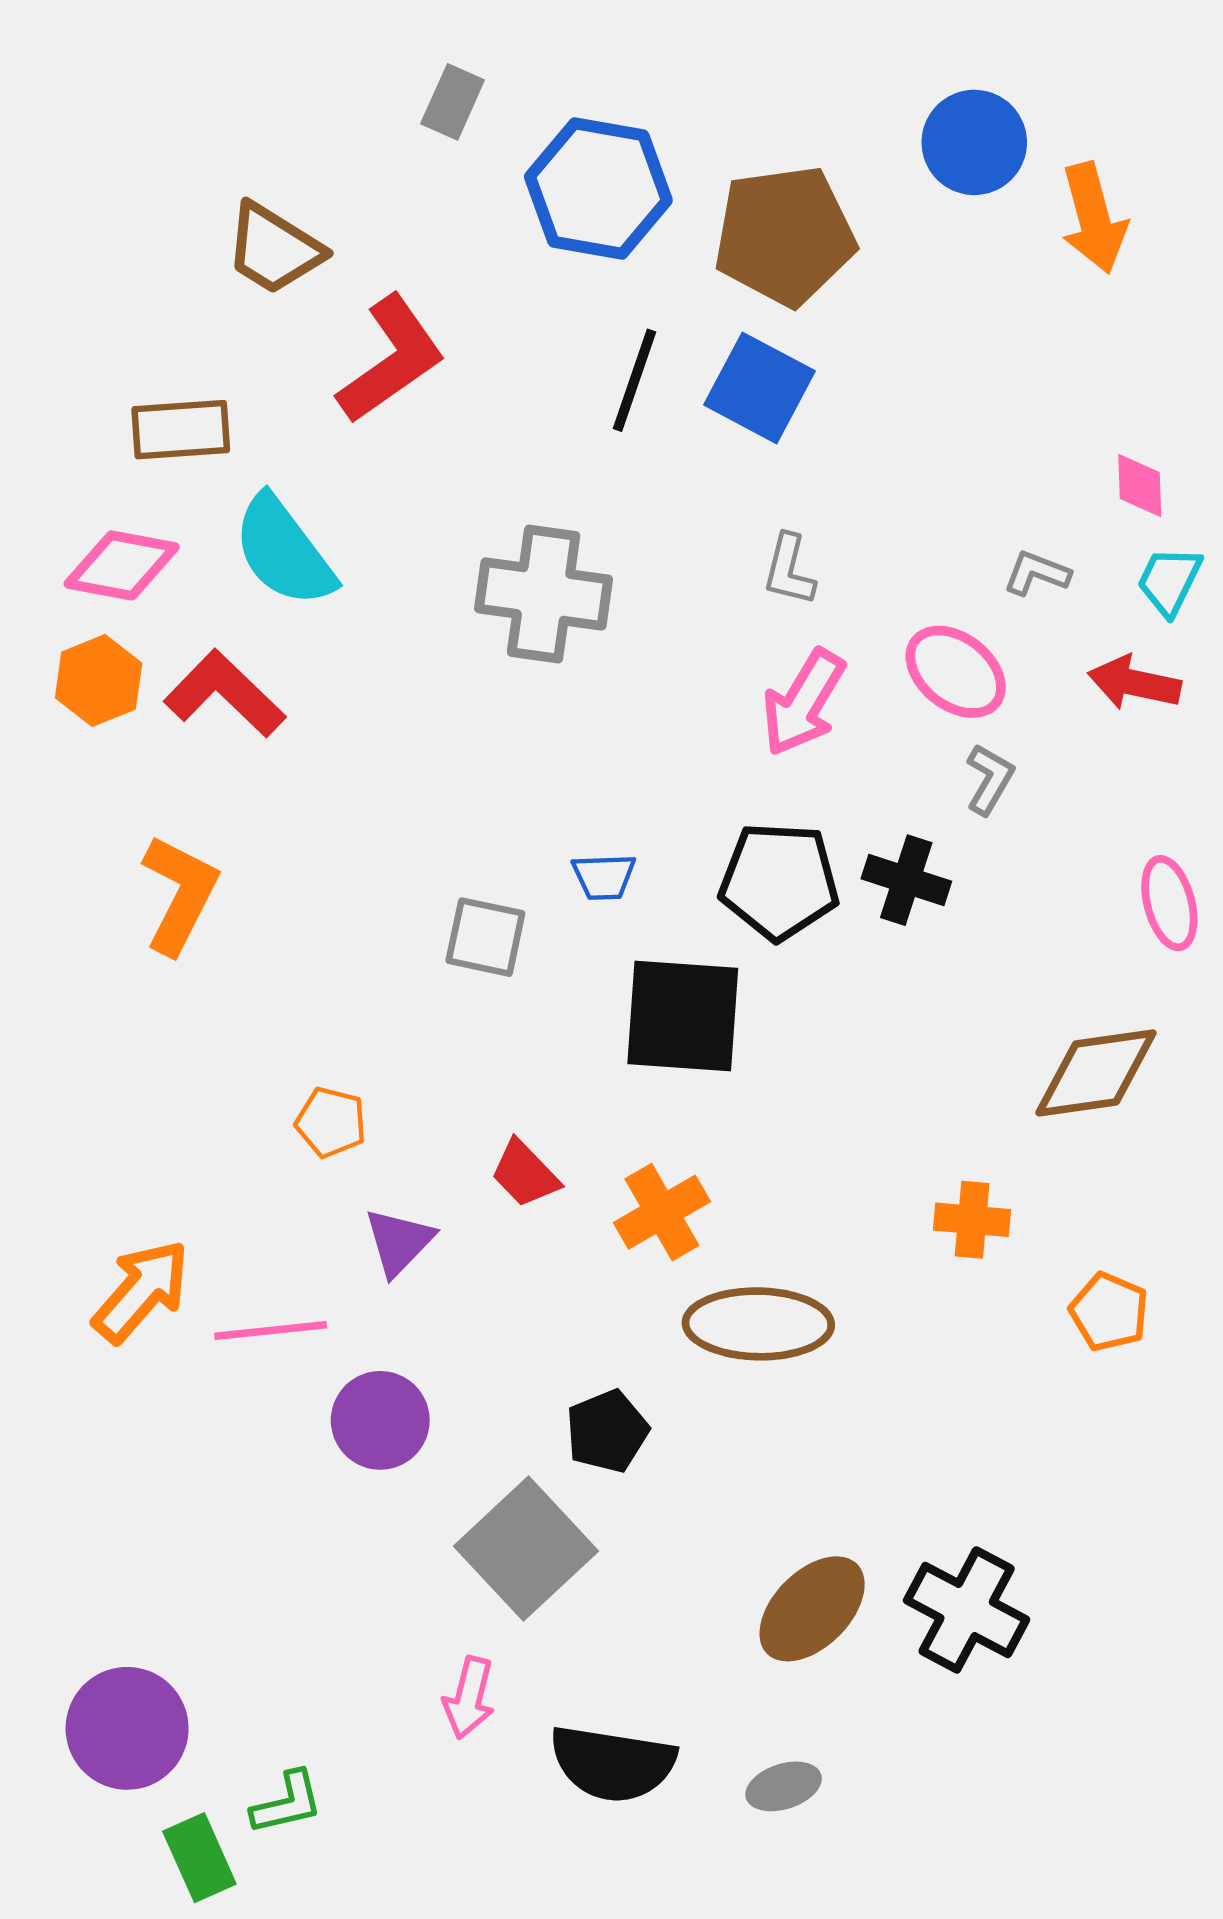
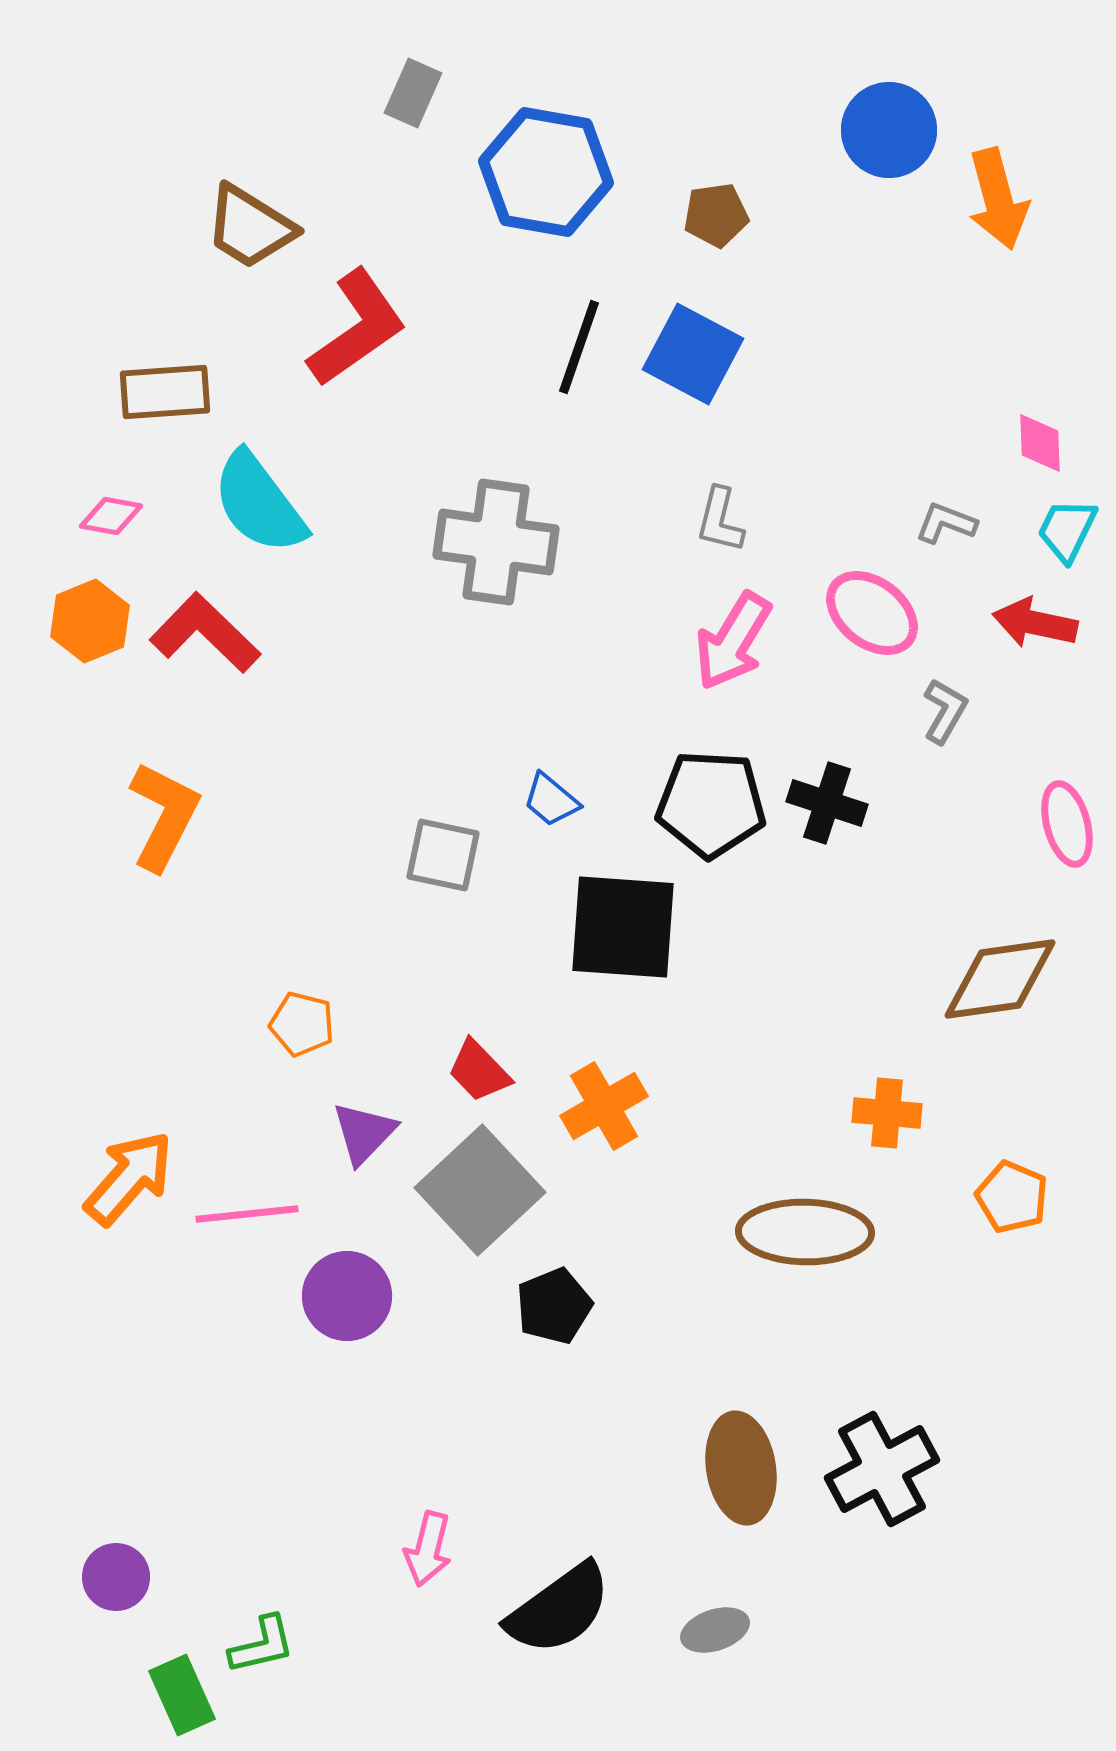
brown pentagon: (785, 236) -> (716, 215), size x0.5
pink diamond: (122, 565) -> (111, 516), size x0.6
gray L-shape: (990, 779) -> (945, 711), moved
blue trapezoid: (604, 877) -> (551, 800), turned 42
brown ellipse: (758, 1324) -> (805, 1232), moved
gray square: (526, 1549) -> (480, 1190), moved
brown ellipse: (812, 1609) -> (741, 1468), turned -54
black cross: (967, 1610) -> (882, 1469), turned 34
purple circle: (127, 1728) -> (116, 1577), size x0.6
black semicircle: (613, 1763) -> (559, 1609), turned -45

